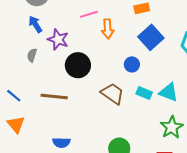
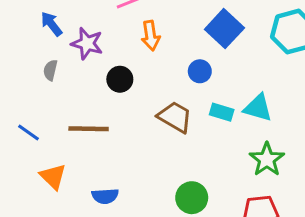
orange arrow: (108, 29) -> (151, 36), moved
black circle: (78, 65) -> (120, 79), size x0.7
orange triangle: (16, 124) -> (53, 177), moved

